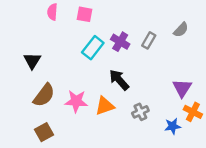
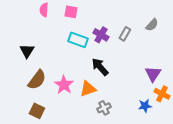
cyan rectangle: (93, 48) -> (78, 40), turned 72
pink star: (76, 101) -> (64, 85), turned 30
gray cross: (140, 112) -> (104, 108), moved
brown square: (44, 132) -> (37, 111), turned -35

